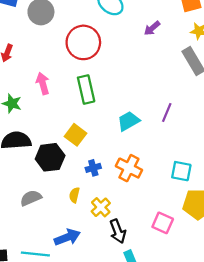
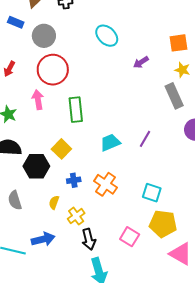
red circle: (83, 42) -> (53, 70), moved
gray semicircle: (31, 198) -> (15, 200), turned -90

